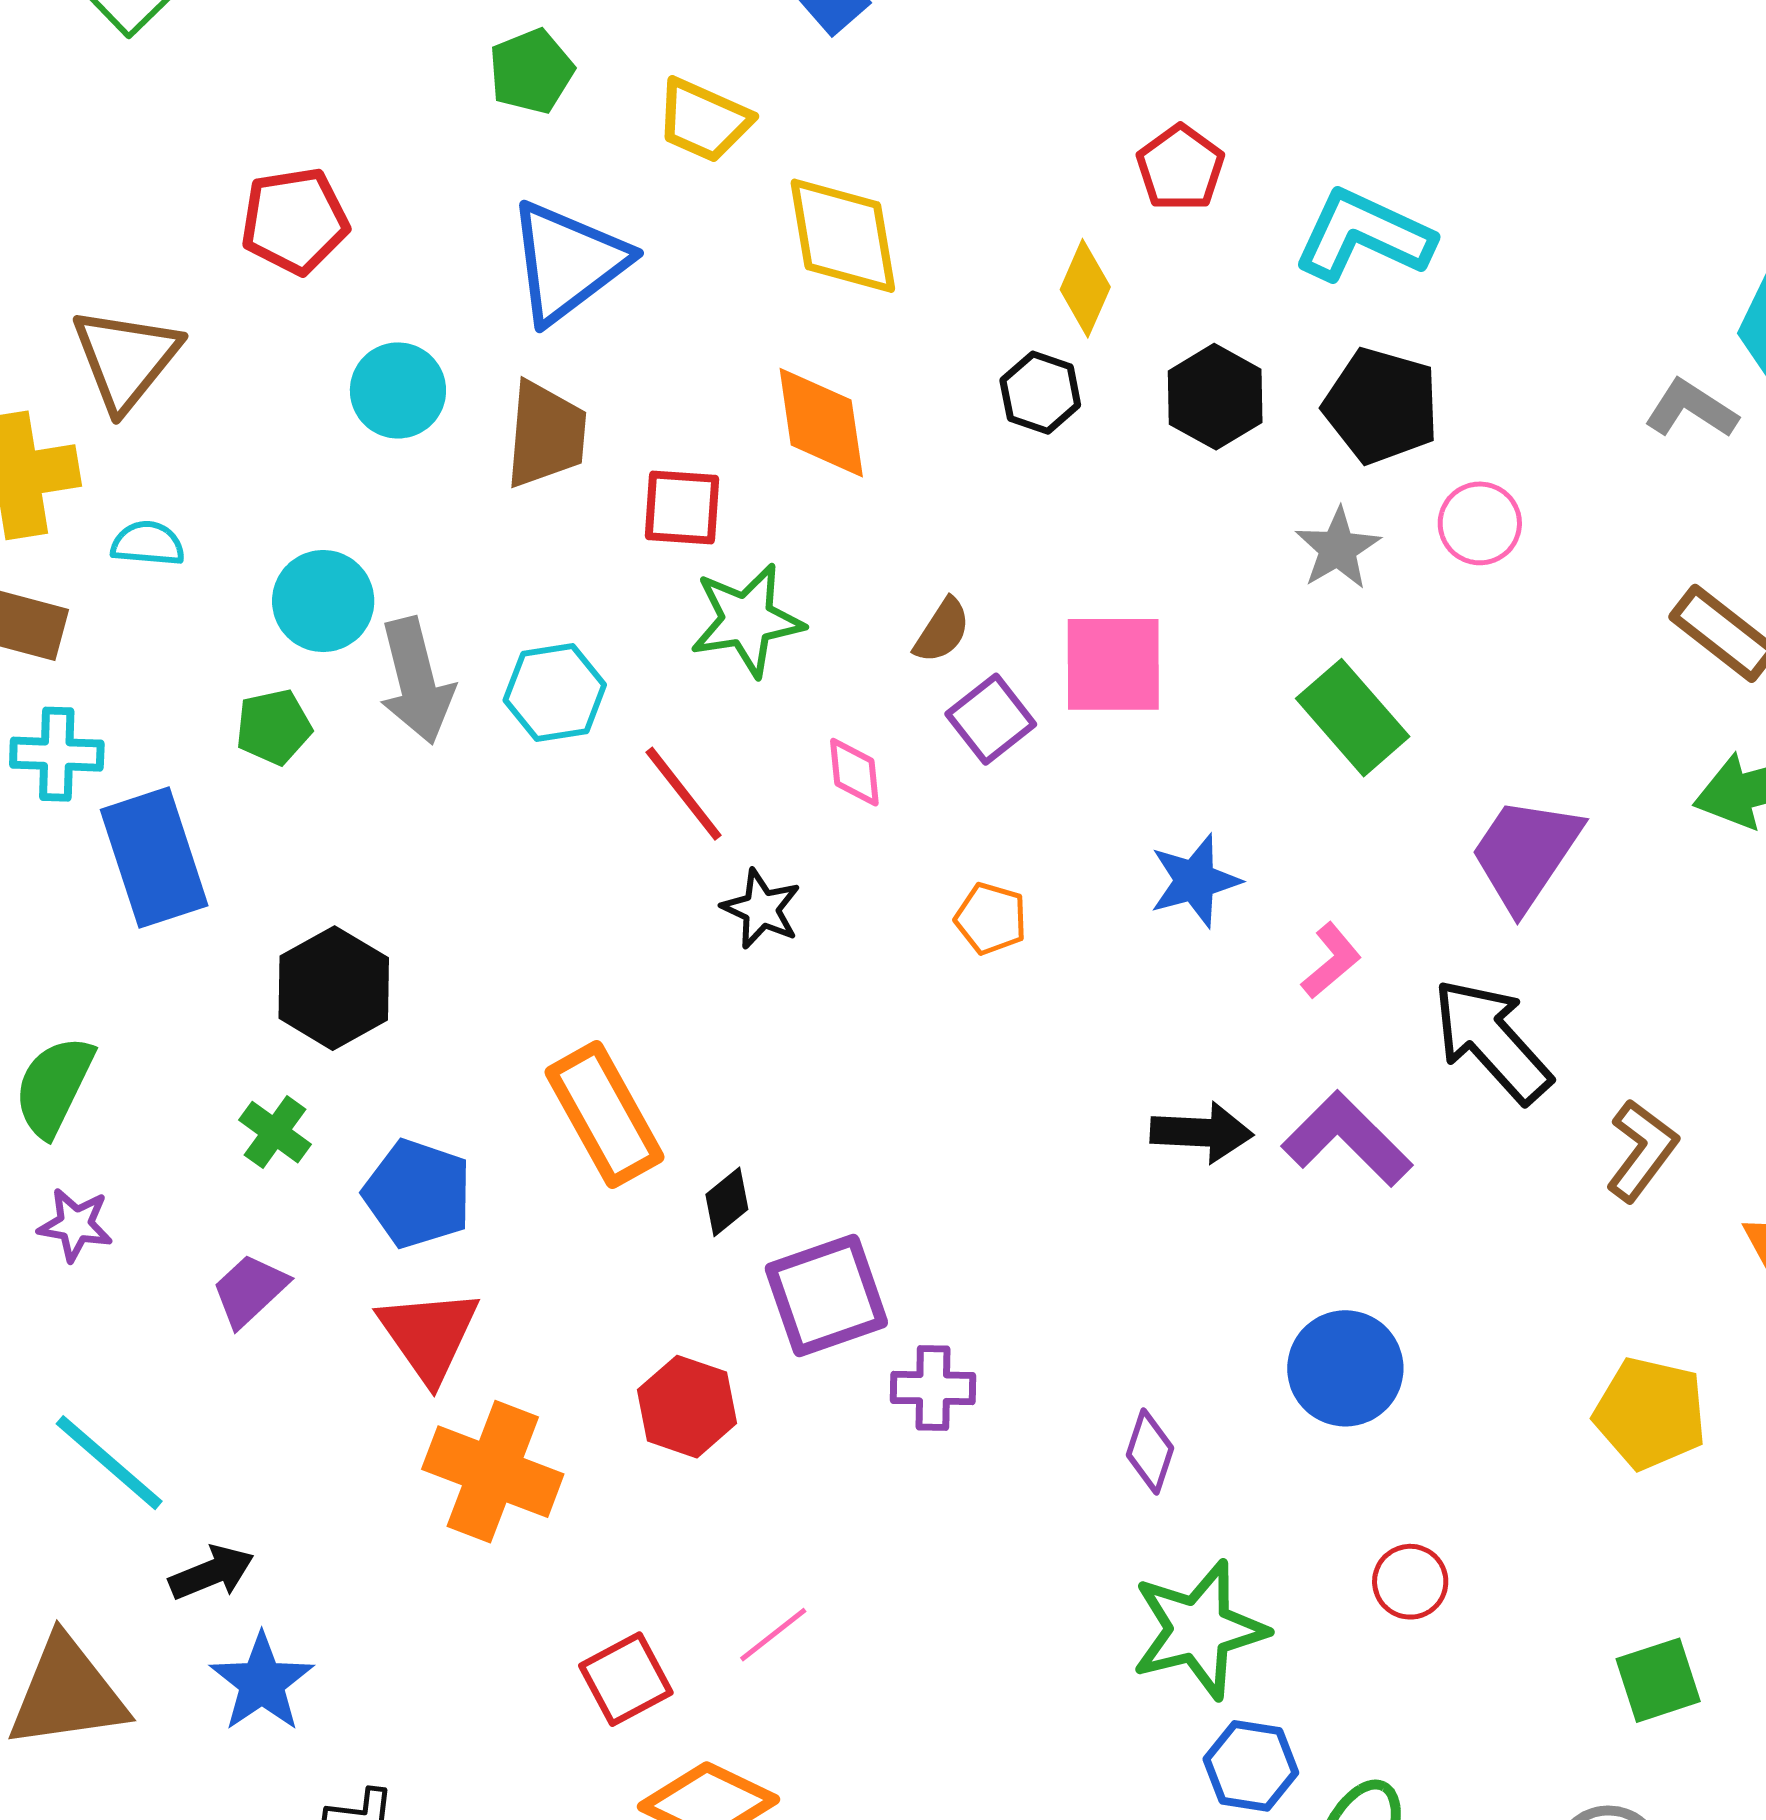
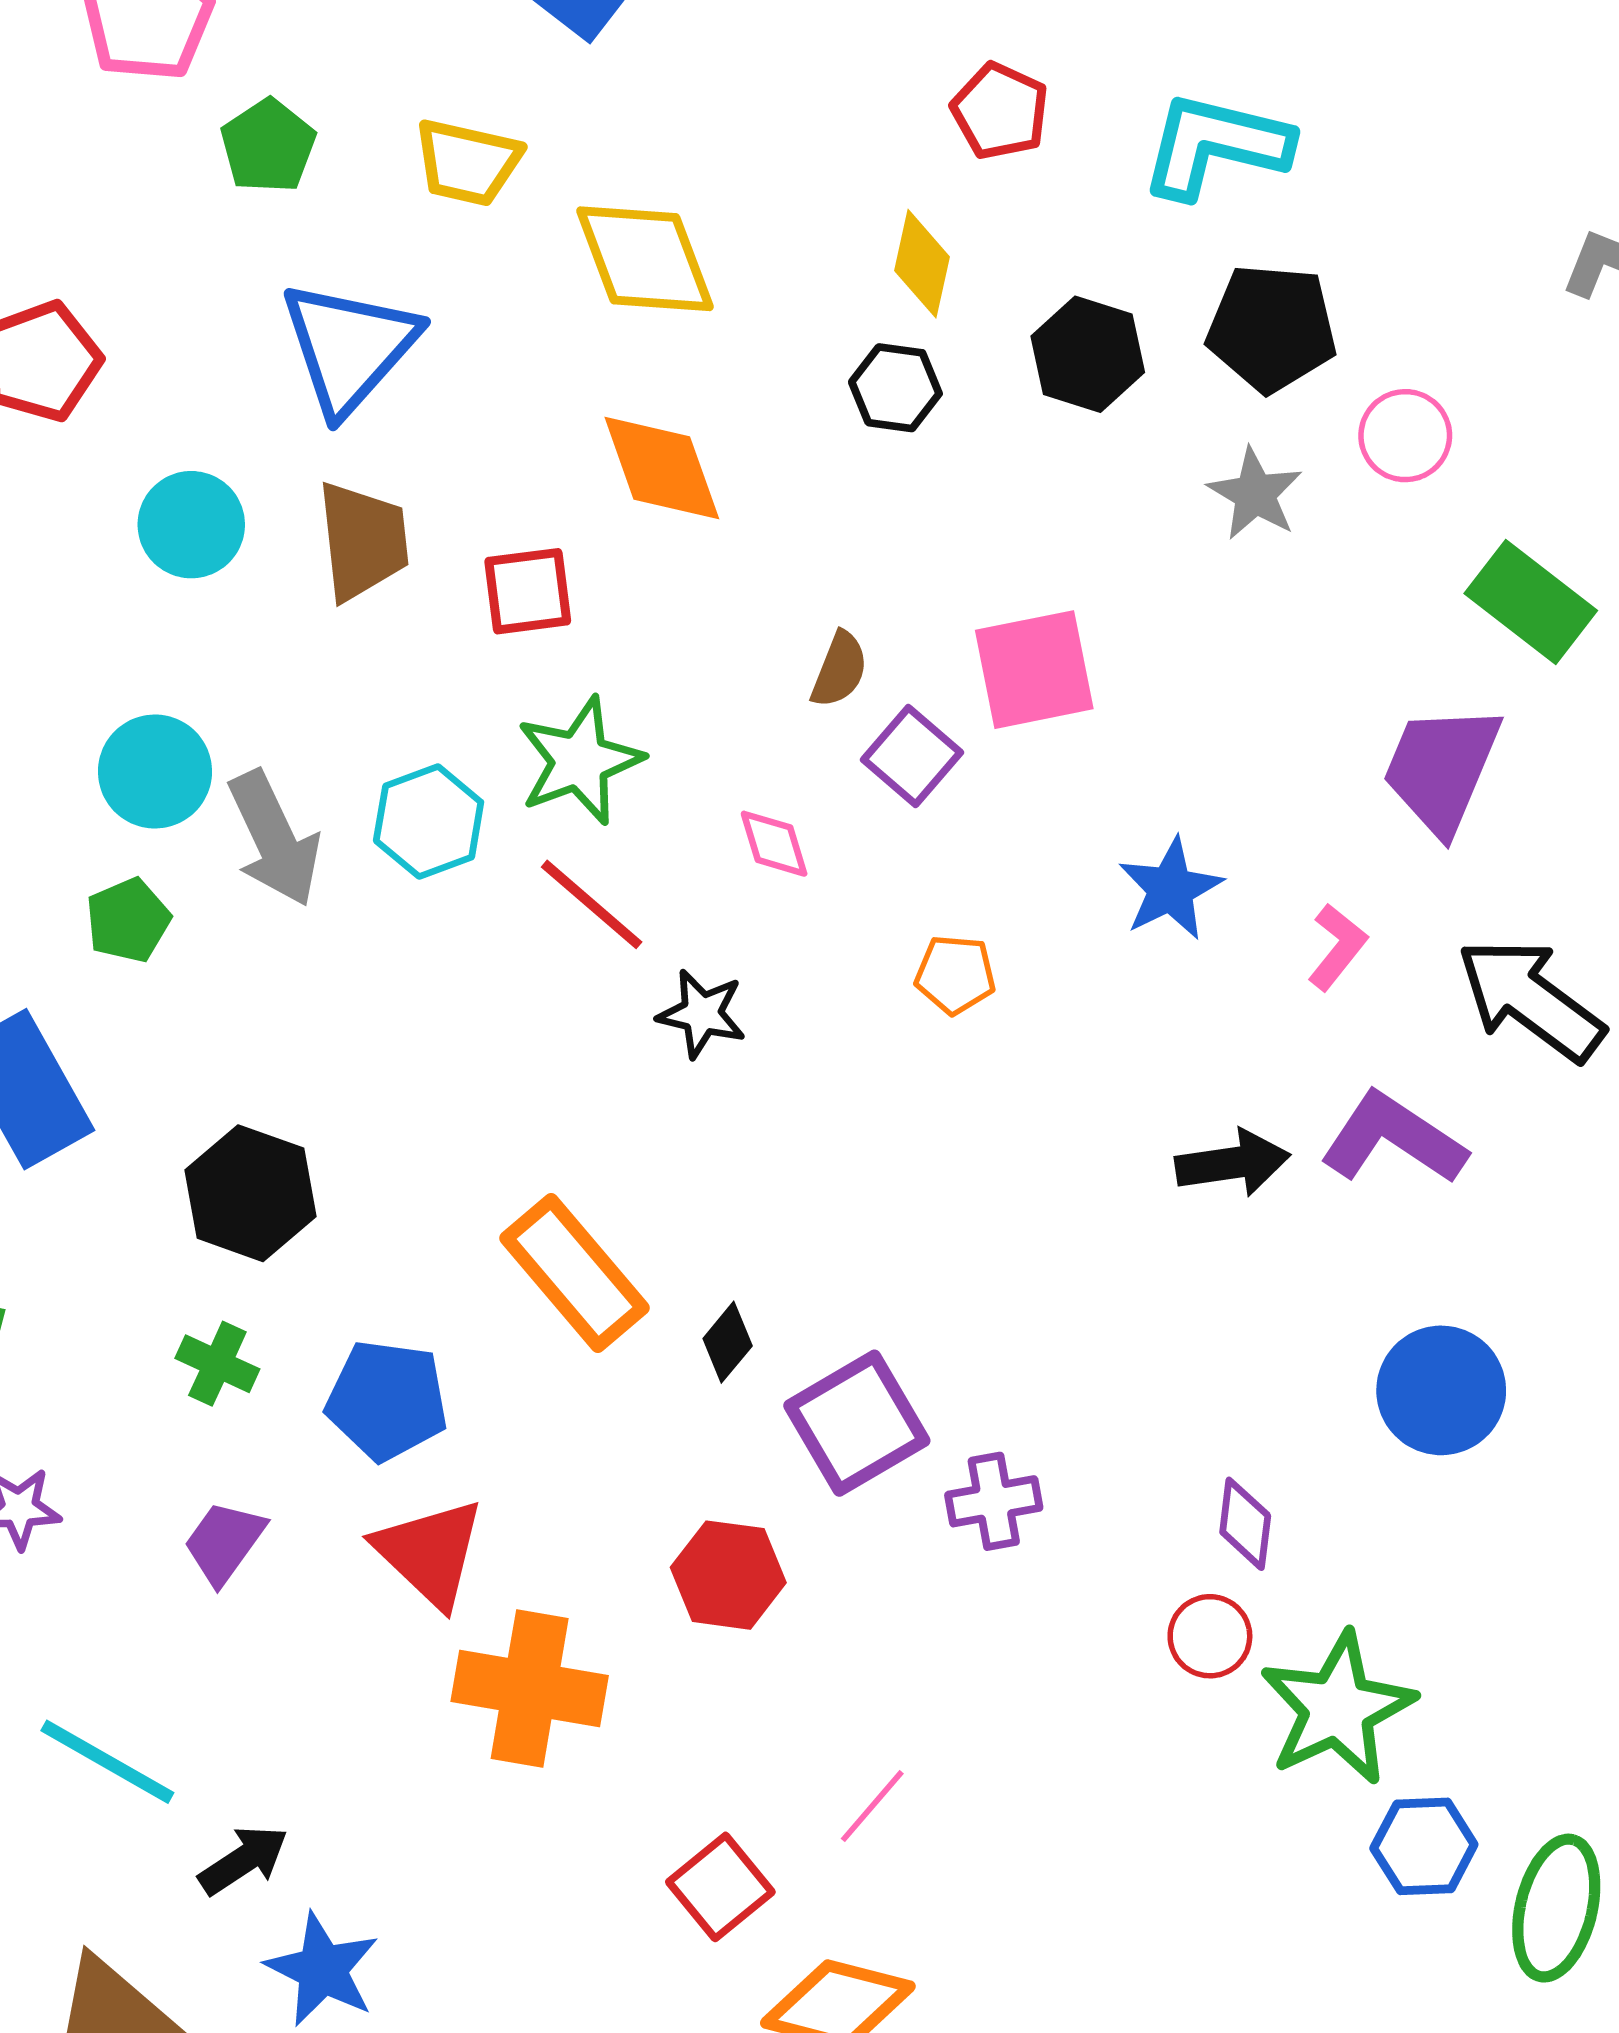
green star: (747, 620) -> (580, 761), moved
green rectangle: (1353, 718) -> (1531, 602), moved
purple trapezoid: (1526, 853) -> (1441, 769), moved
red circle: (1410, 1582) -> (1210, 1636), moved

